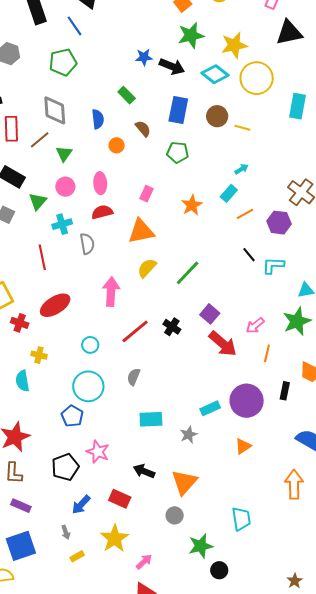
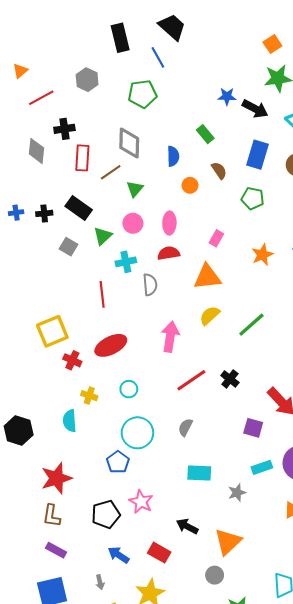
purple square: (210, 314) -> (253, 428), moved, turned -30
cyan circle: (90, 345) -> (129, 389), moved
blue arrow: (81, 505) -> (119, 555), turned 75

